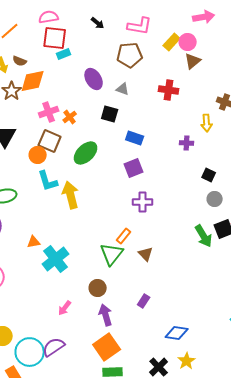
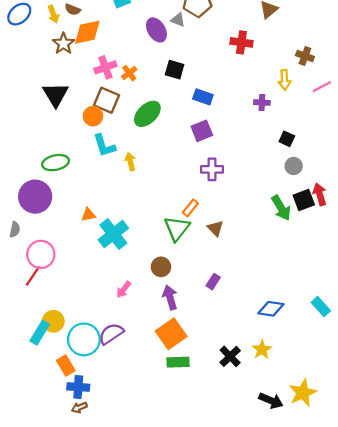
gray triangle: (123, 89) -> (178, 20), moved
yellow arrow: (71, 195) -> (130, 161), size x0.6
blue diamond: (177, 333) -> (271, 309), moved

